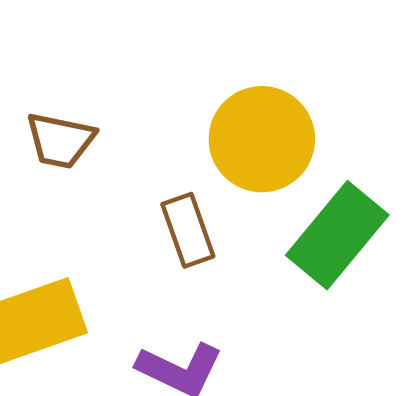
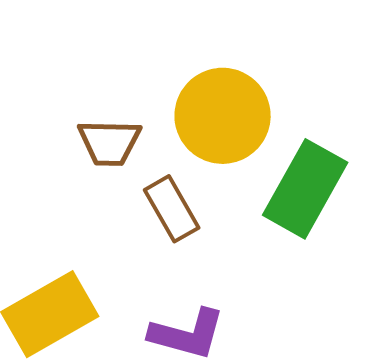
brown trapezoid: (60, 140) -> (109, 142), moved

